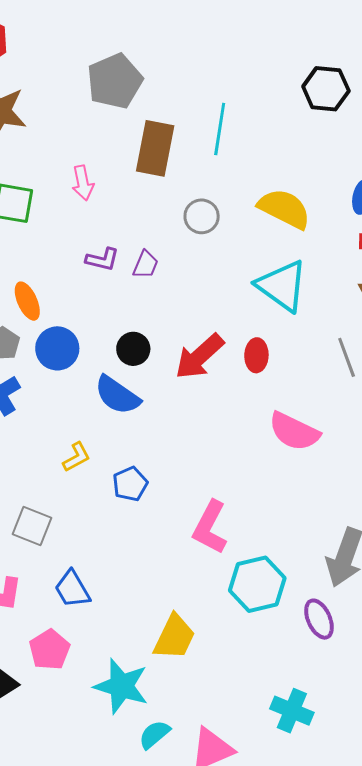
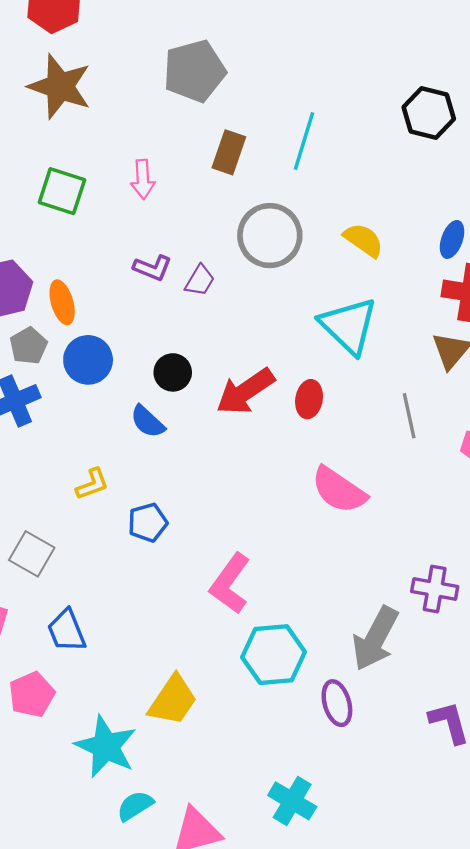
brown rectangle: (155, 148) -> (229, 152), size x0.7
yellow semicircle: (284, 209) -> (363, 240), size x0.7
gray circle: (202, 216) -> (270, 236), size x1.6
blue semicircle: (117, 395) -> (148, 422), size x0.7

